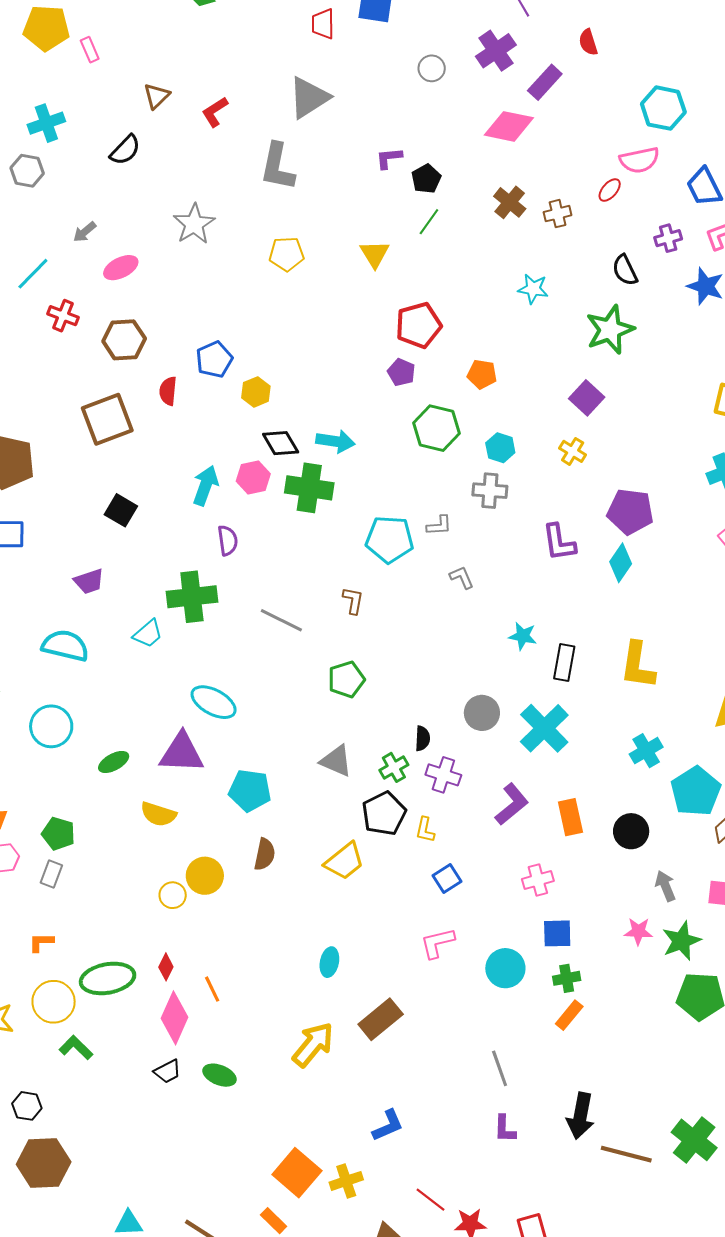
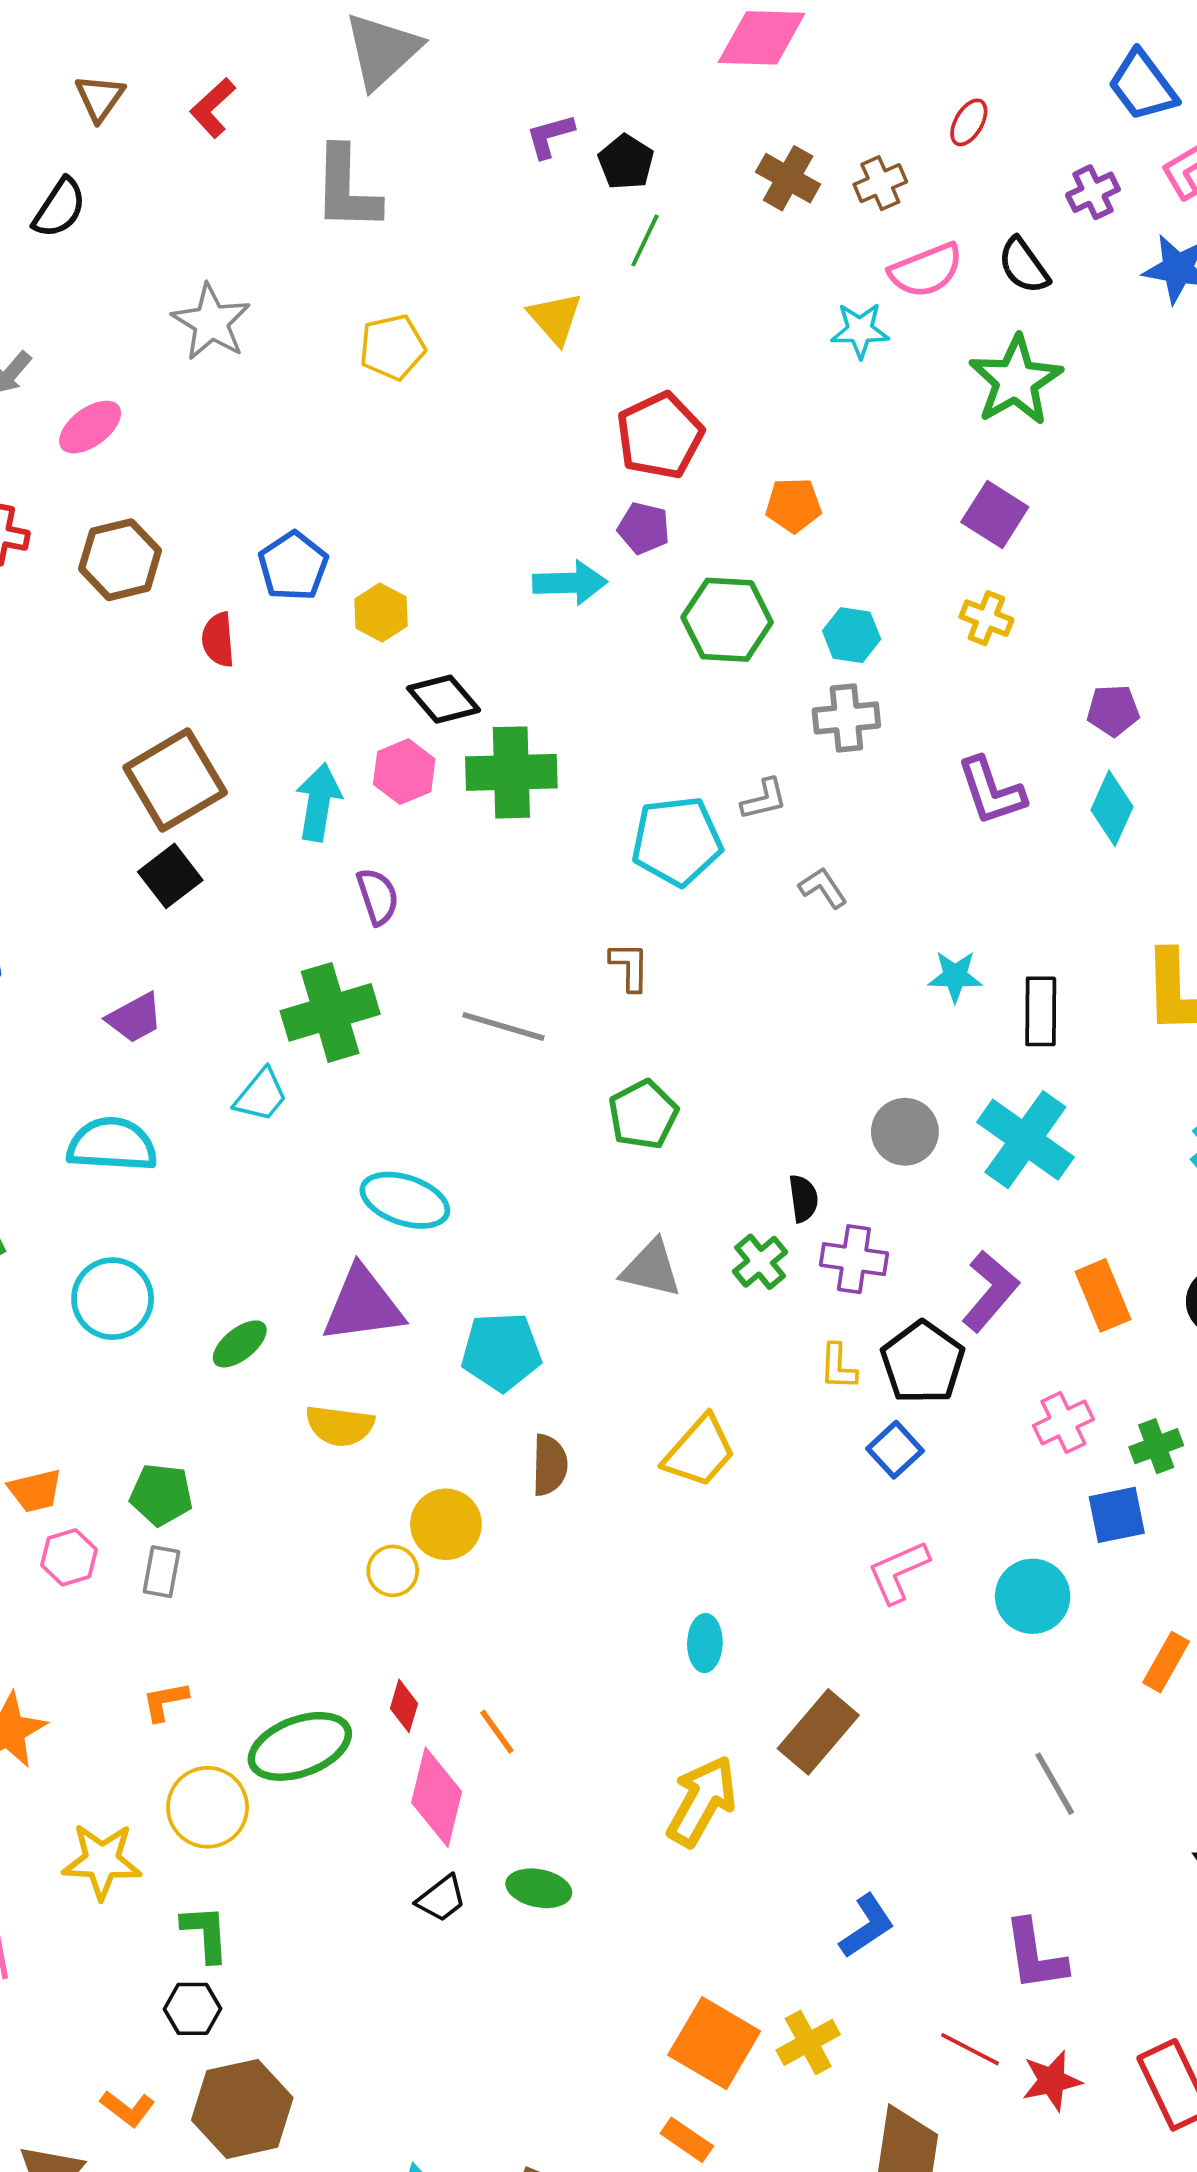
pink semicircle: (639, 160) -> (926, 270), moved
brown square: (107, 419) -> (175, 780), moved
cyan arrow: (335, 441) -> (570, 583), moved
black square: (121, 510) -> (170, 876), turned 32
purple pentagon: (630, 512) -> (1113, 710), size x0.6
black pentagon: (384, 814) -> (923, 1362), moved
green cross: (567, 978) -> (1156, 1446), moved
green L-shape: (76, 1048) -> (205, 1933), moved, turned 52
purple L-shape: (505, 1129) -> (1035, 1955), moved, size x1.4

